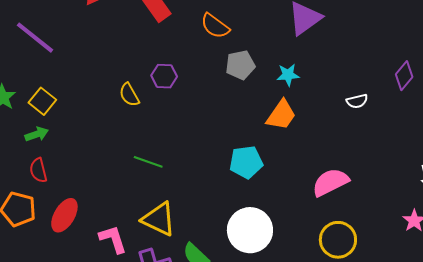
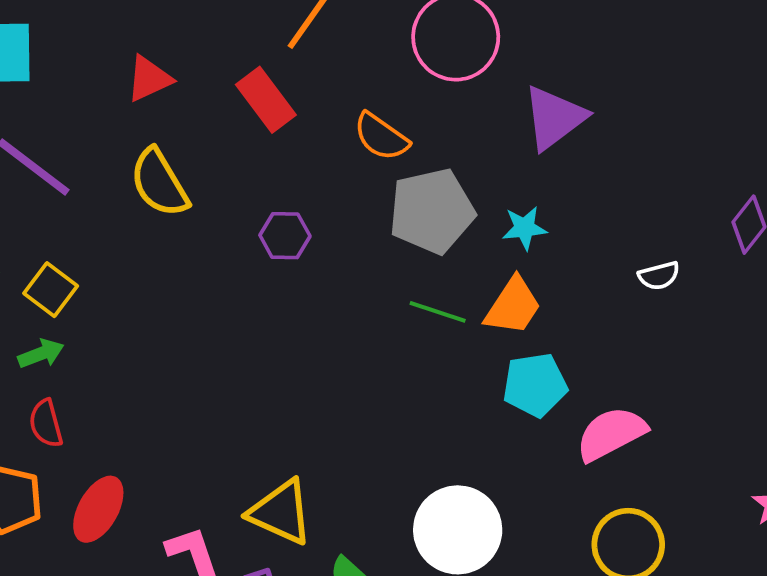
gray pentagon: (240, 65) -> (432, 211), size x1.5
yellow semicircle: (129, 95) -> (159, 183), moved, size x1.5
green line: (148, 162) -> (438, 312), moved
cyan pentagon: (246, 162) -> (535, 385), moved

